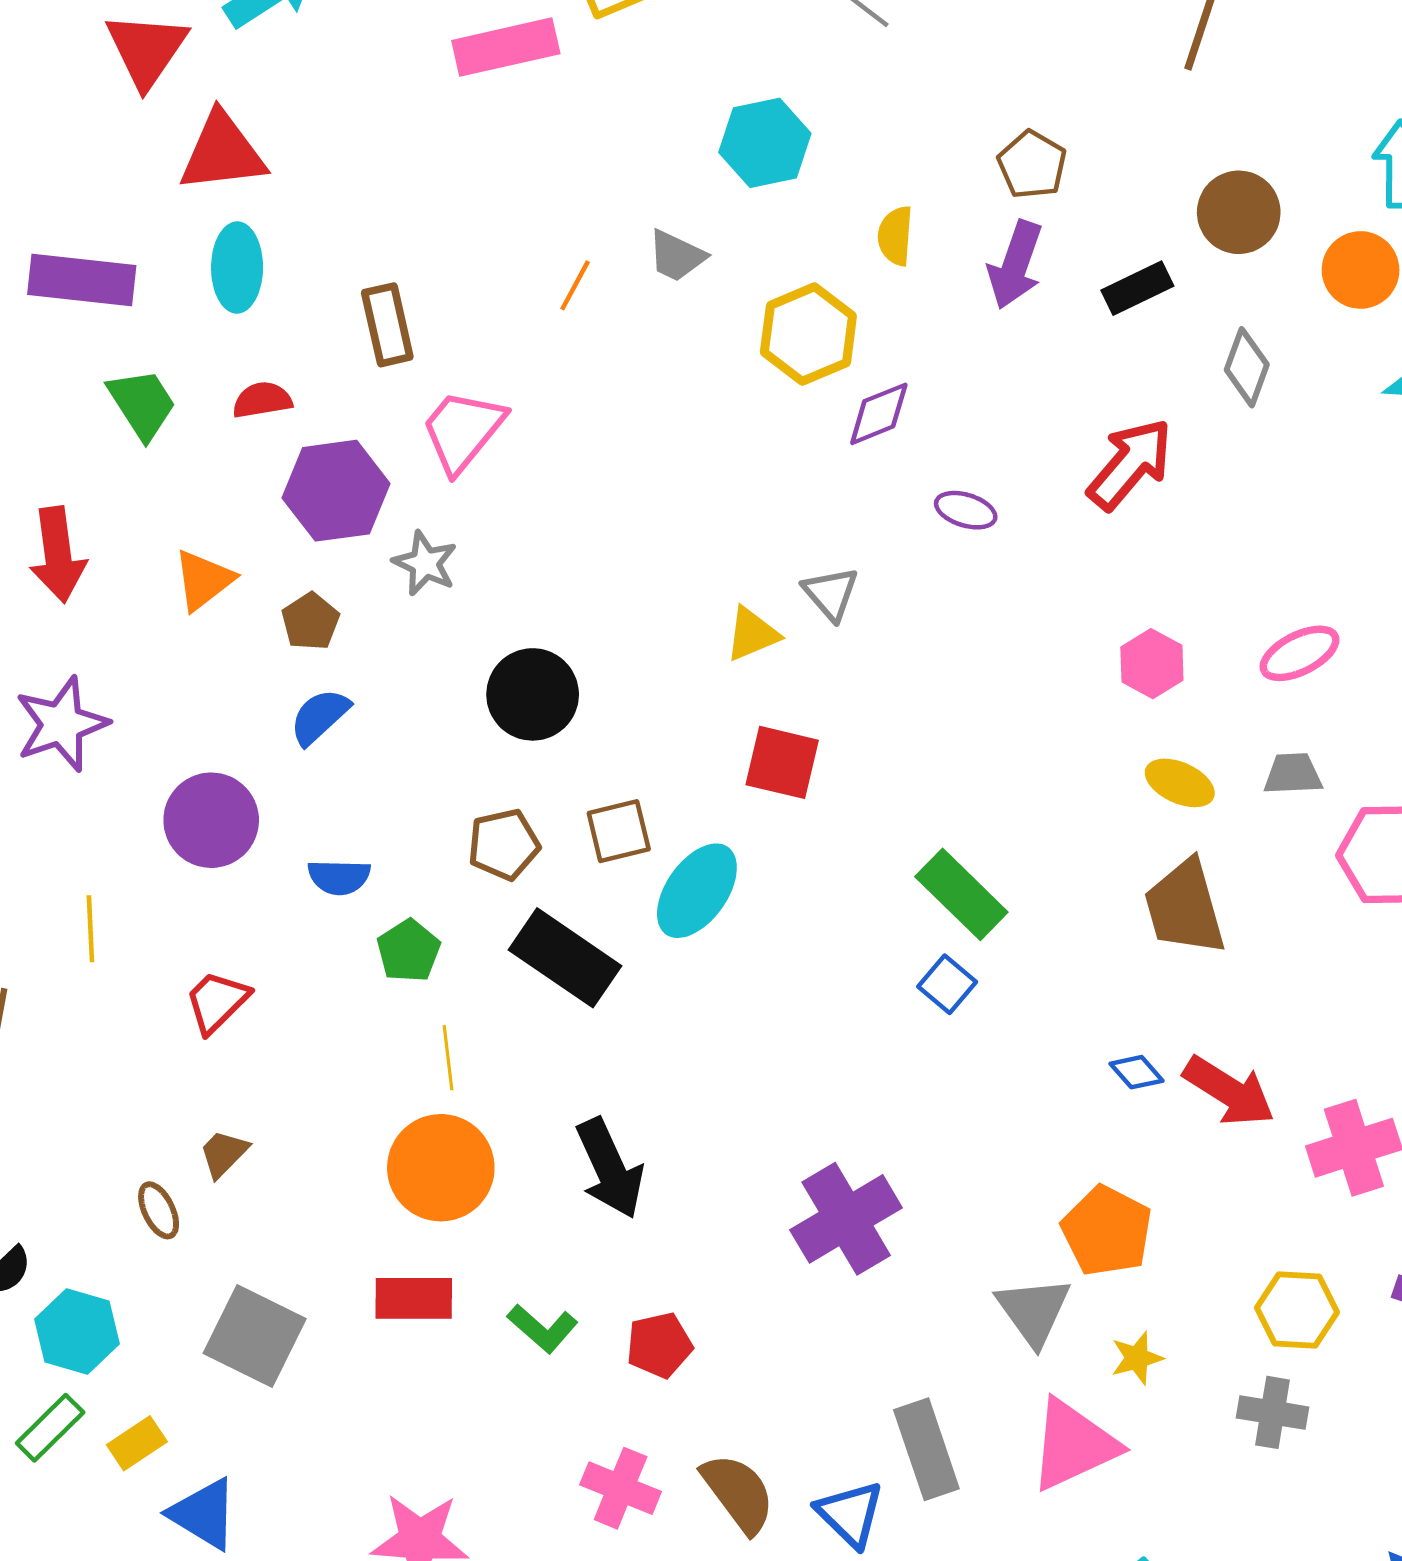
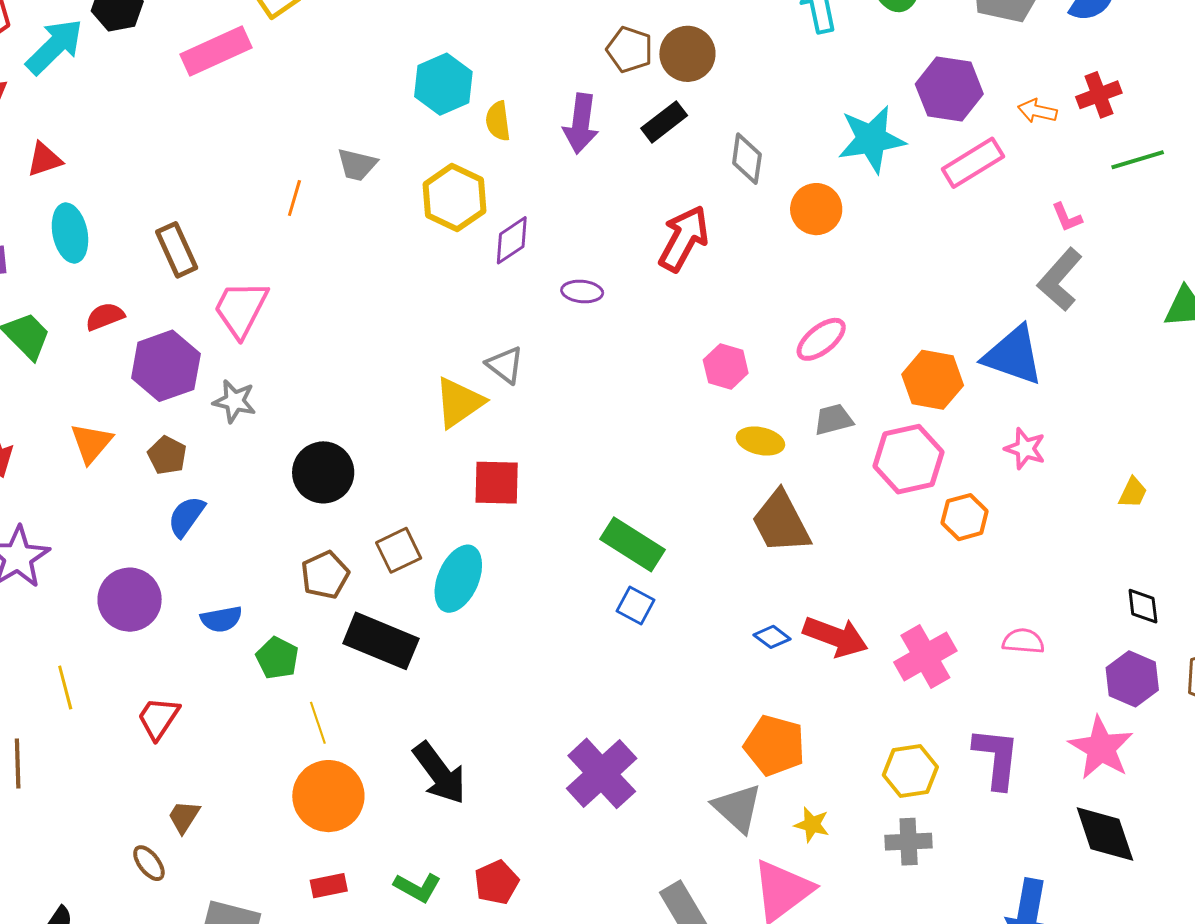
cyan hexagon: (765, 143) -> (443, 84), moved
red triangle: (222, 152) -> (44, 159), size x0.6
brown pentagon: (1032, 165) -> (630, 49), moved
brown circle: (1239, 212) -> (687, 54), moved
orange circle: (1361, 270) -> (816, 209), moved
yellow triangle: (752, 634) -> (459, 402), size x1.4
red rectangle: (414, 1298) -> (329, 886), size x0.7
yellow star: (1137, 1358) -> (812, 825), turned -30

